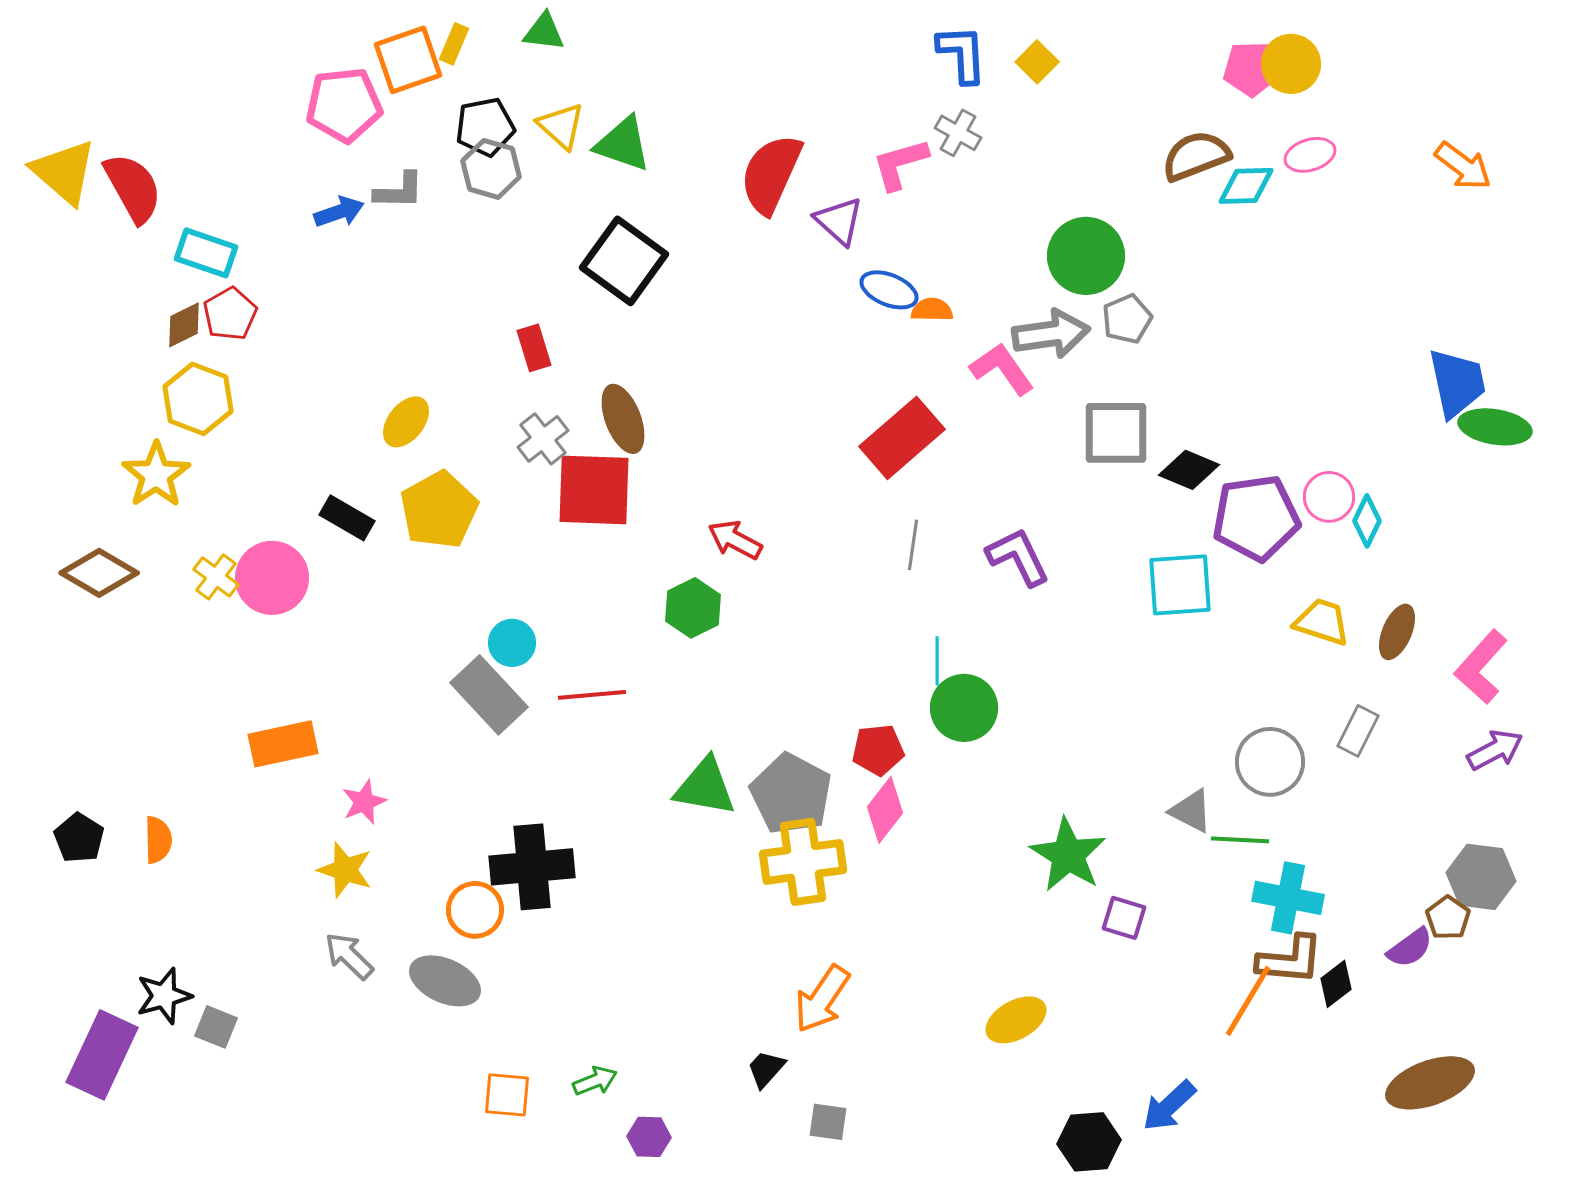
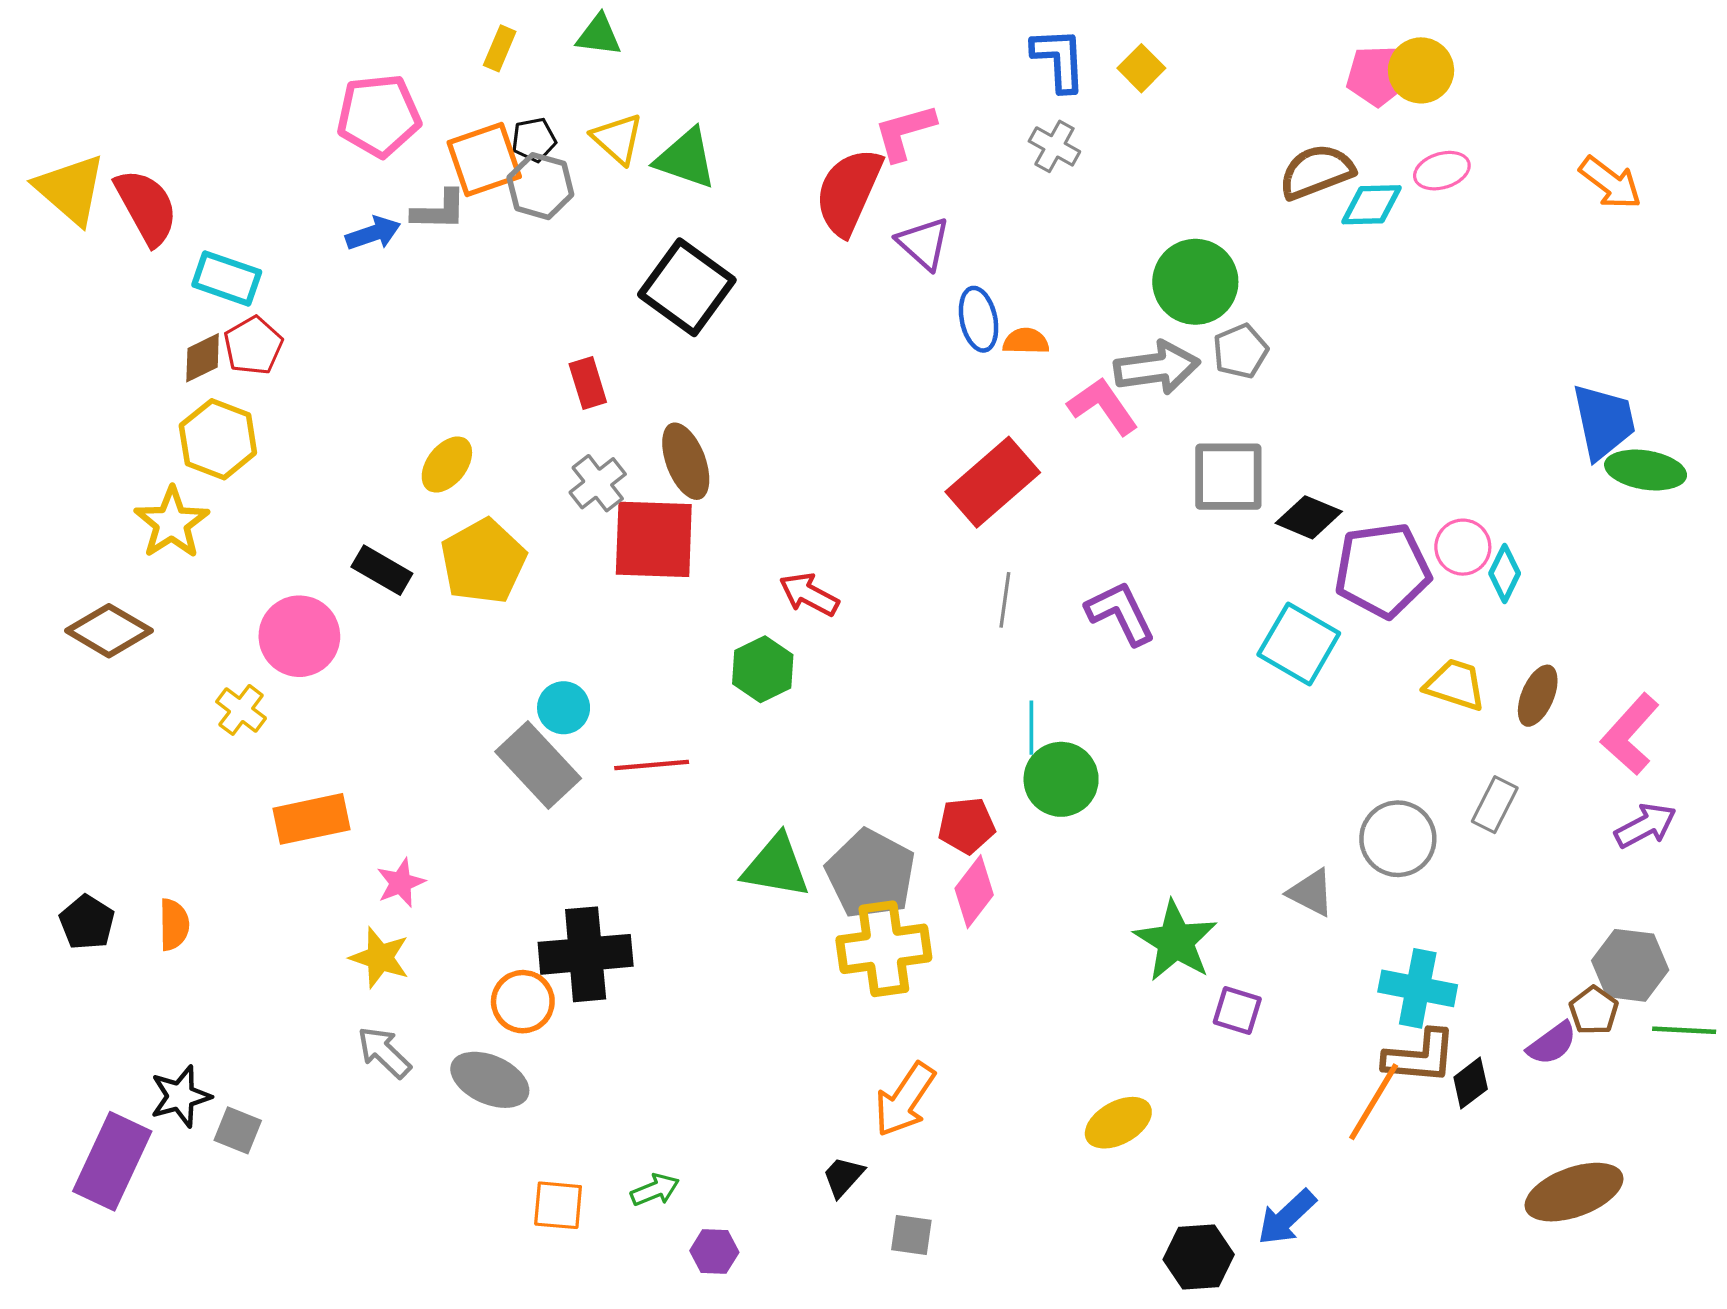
orange square: (408, 60) -> (484, 160), moved
black pentagon: (485, 127) -> (534, 140), size x0.7
pink L-shape: (900, 164) -> (905, 132), moved
blue ellipse: (889, 290) -> (979, 319), turned 56
yellow cross: (216, 577) -> (241, 710), moved
cyan square: (1180, 585) -> (1299, 644), turned 34
green line: (1240, 840) -> (1684, 1030), moved

